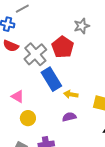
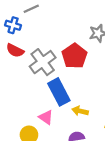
pink triangle: (18, 96) -> (46, 117), moved

